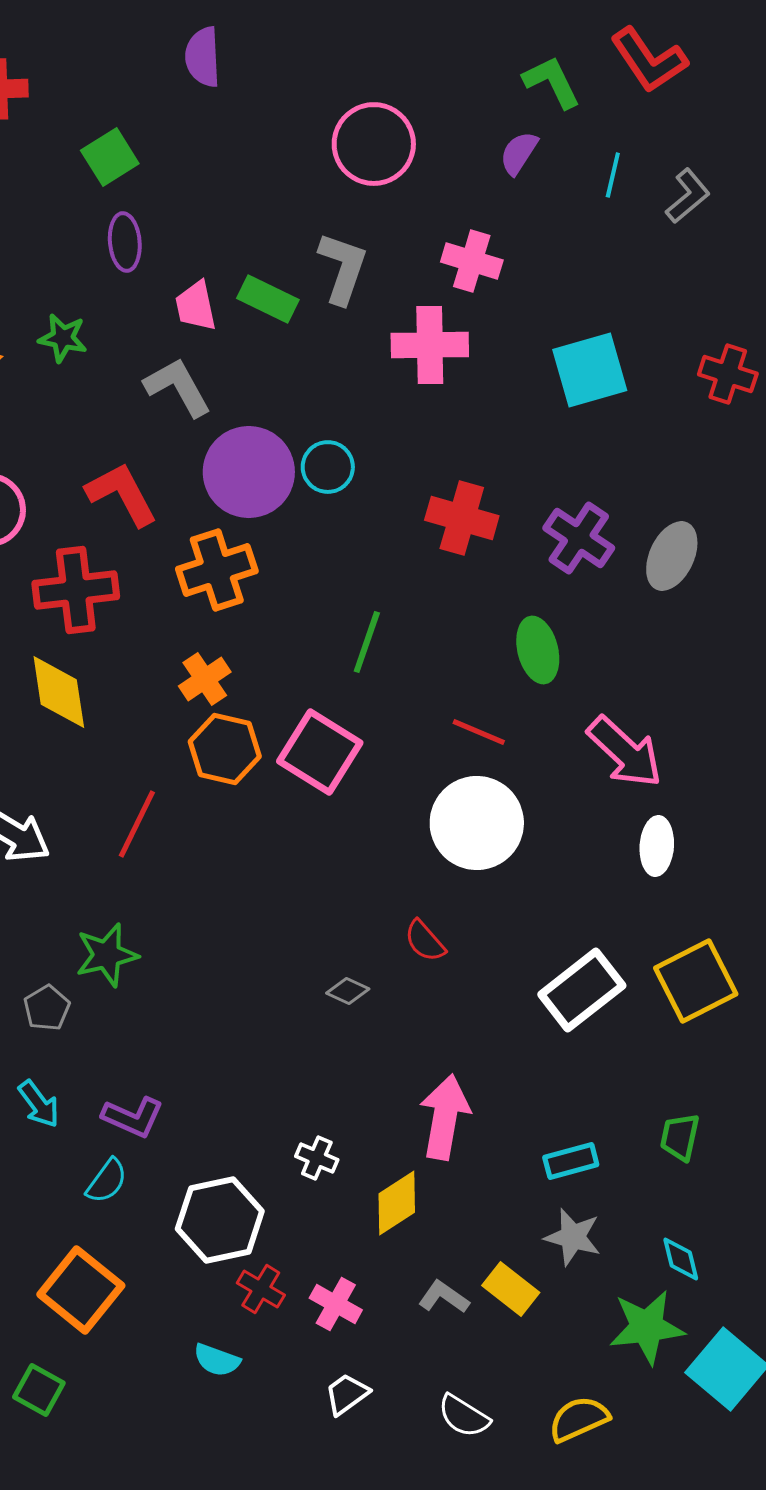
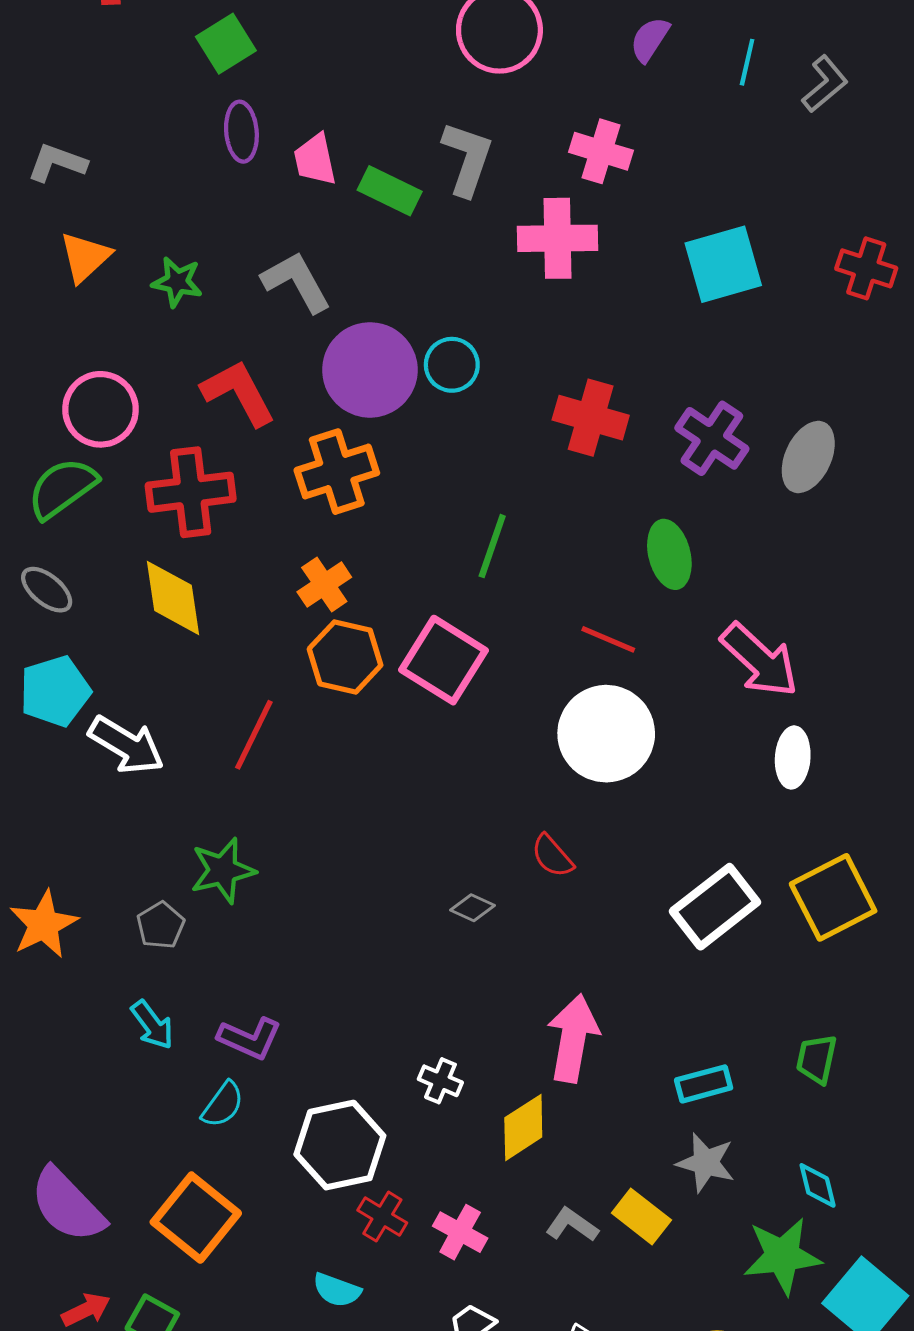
pink trapezoid: (196, 306) -> (315, 160), moved
green star: (63, 338) -> (177, 282), moved

